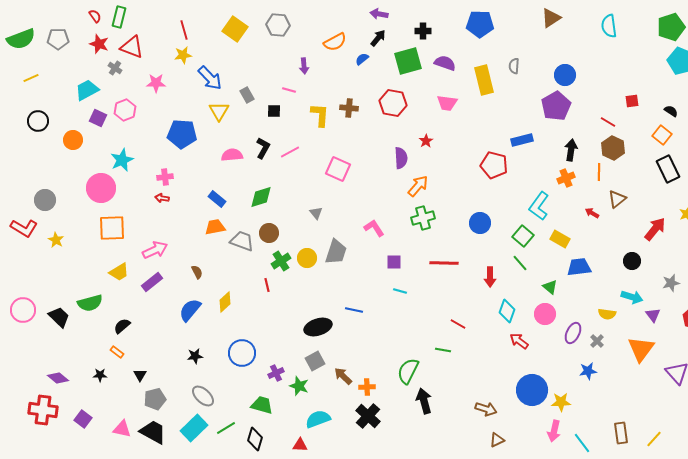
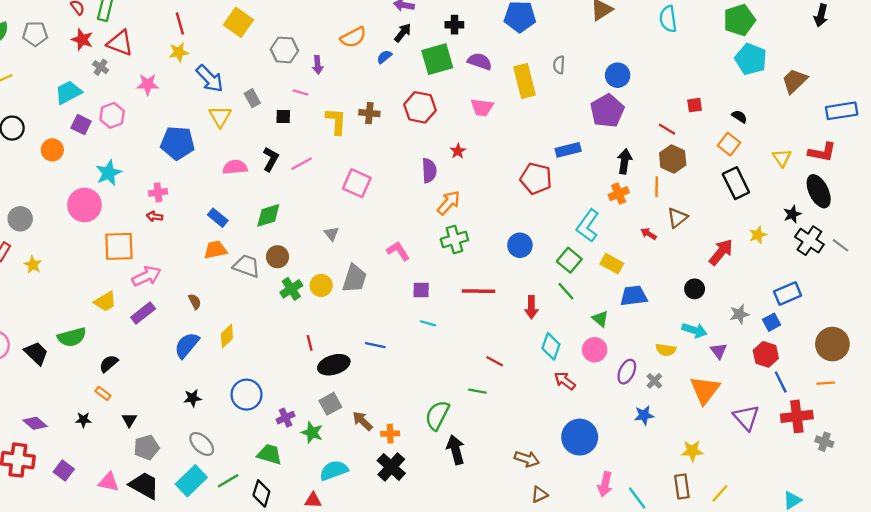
gray hexagon: (278, 25) -> (284, 50), moved
orange square: (112, 228) -> (119, 246), moved
red line: (267, 285) -> (310, 343), moved
yellow star: (561, 402) -> (692, 451), moved

